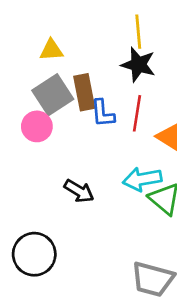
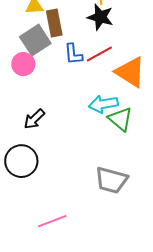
brown rectangle: (84, 92) -> (54, 23), moved
red line: (137, 113) -> (99, 54), turned 52
black arrow: (79, 191) -> (34, 119), moved, turned 105

